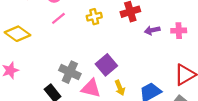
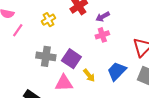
pink cross: (179, 31) -> (102, 35), moved
gray cross: (70, 72) -> (46, 56), moved

